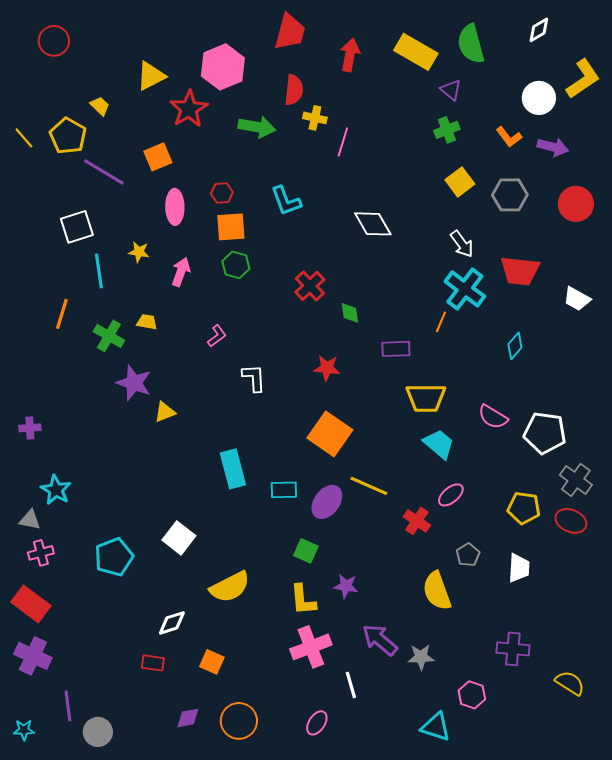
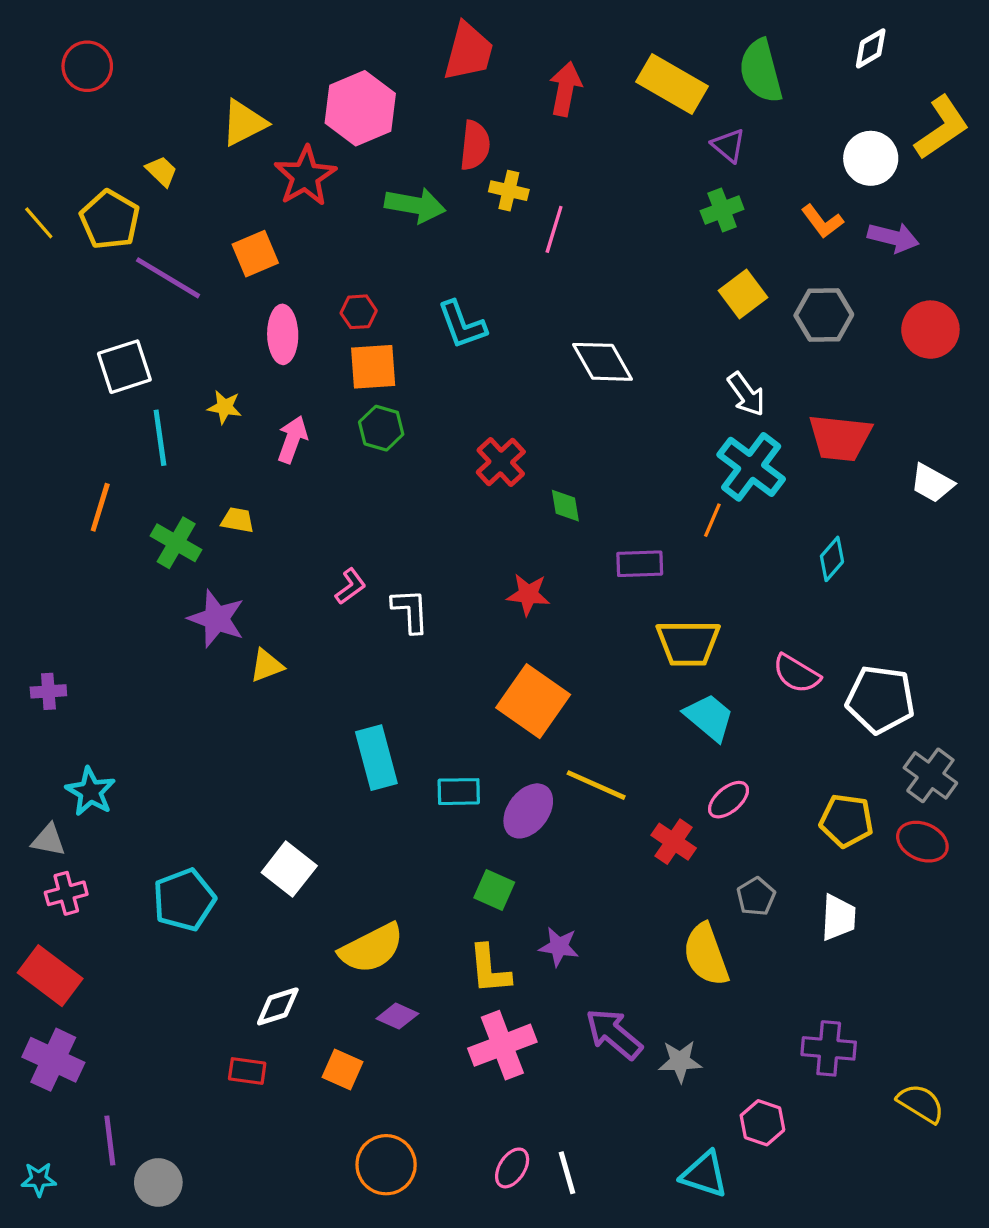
pink L-shape: (217, 336) -> (351, 586), moved
white line: (351, 685) -> (567, 1173), moved
purple diamond: (188, 718) -> (397, 1016), moved, turned 35

